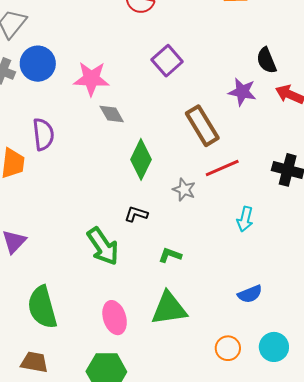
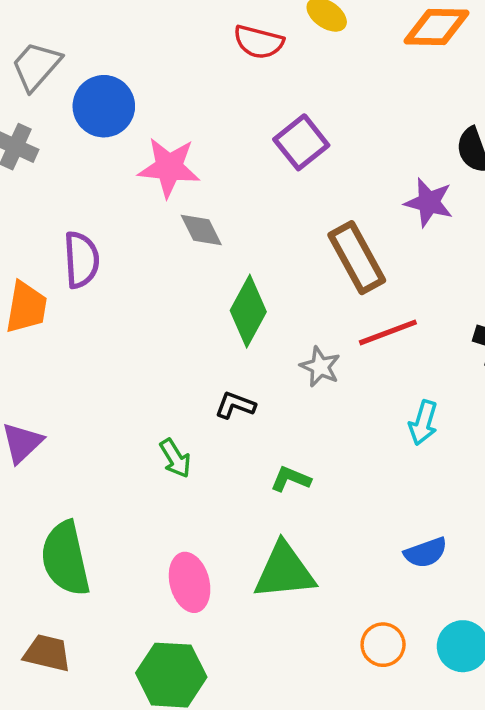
blue circle: (38, 64) -> (104, 106), moved
green arrow: (103, 246) -> (175, 458), size x0.6

